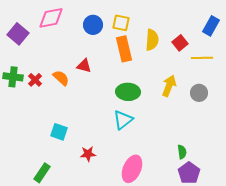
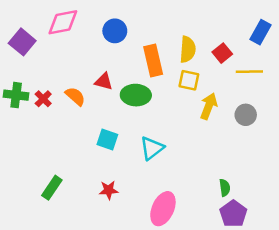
yellow square: (121, 23) -> (189, 80), moved
green ellipse: (128, 92) -> (136, 95), moved
cyan square: (59, 132) -> (107, 140), moved
green rectangle: (42, 173) -> (52, 188), moved

